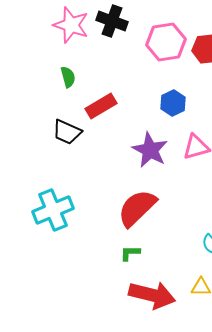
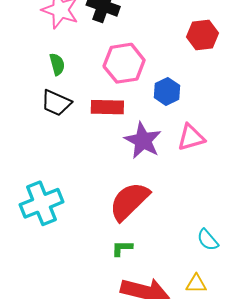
pink hexagon: (166, 42) -> (124, 63), moved
red rectangle: (101, 106) -> (107, 107), moved, turned 32
black trapezoid: (67, 132) -> (56, 103), moved

